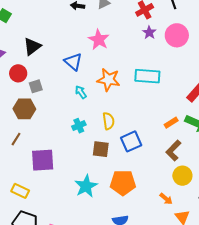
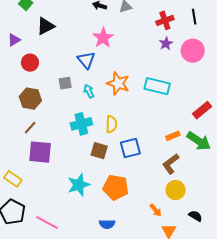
pink star: (99, 40) -> (103, 38), moved
black triangle: (32, 47) -> (46, 26), moved
gray square: (36, 86) -> (65, 83), moved
cyan cross: (79, 126) -> (81, 124), size x1.5
brown line: (16, 139) -> (30, 128), moved

